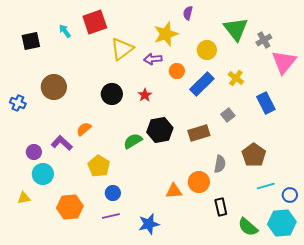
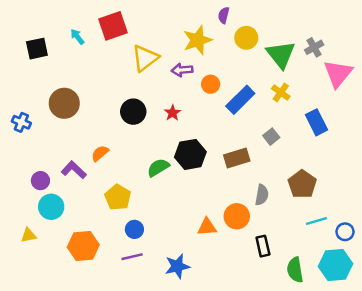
green triangle: (236, 29) -> (281, 54), moved
yellow circle: (207, 50) -> (246, 38), moved
green semicircle: (248, 227) -> (295, 270), turned 40

